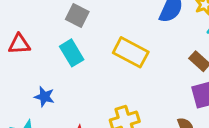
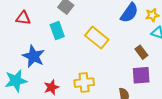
blue star: (44, 97) -> (33, 56), size x1.6

